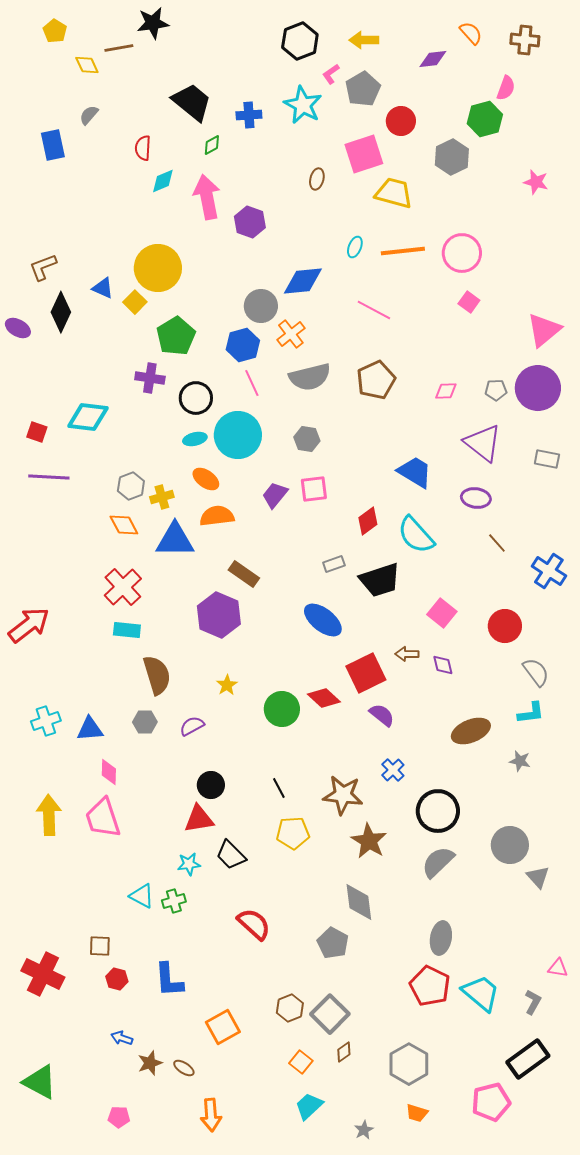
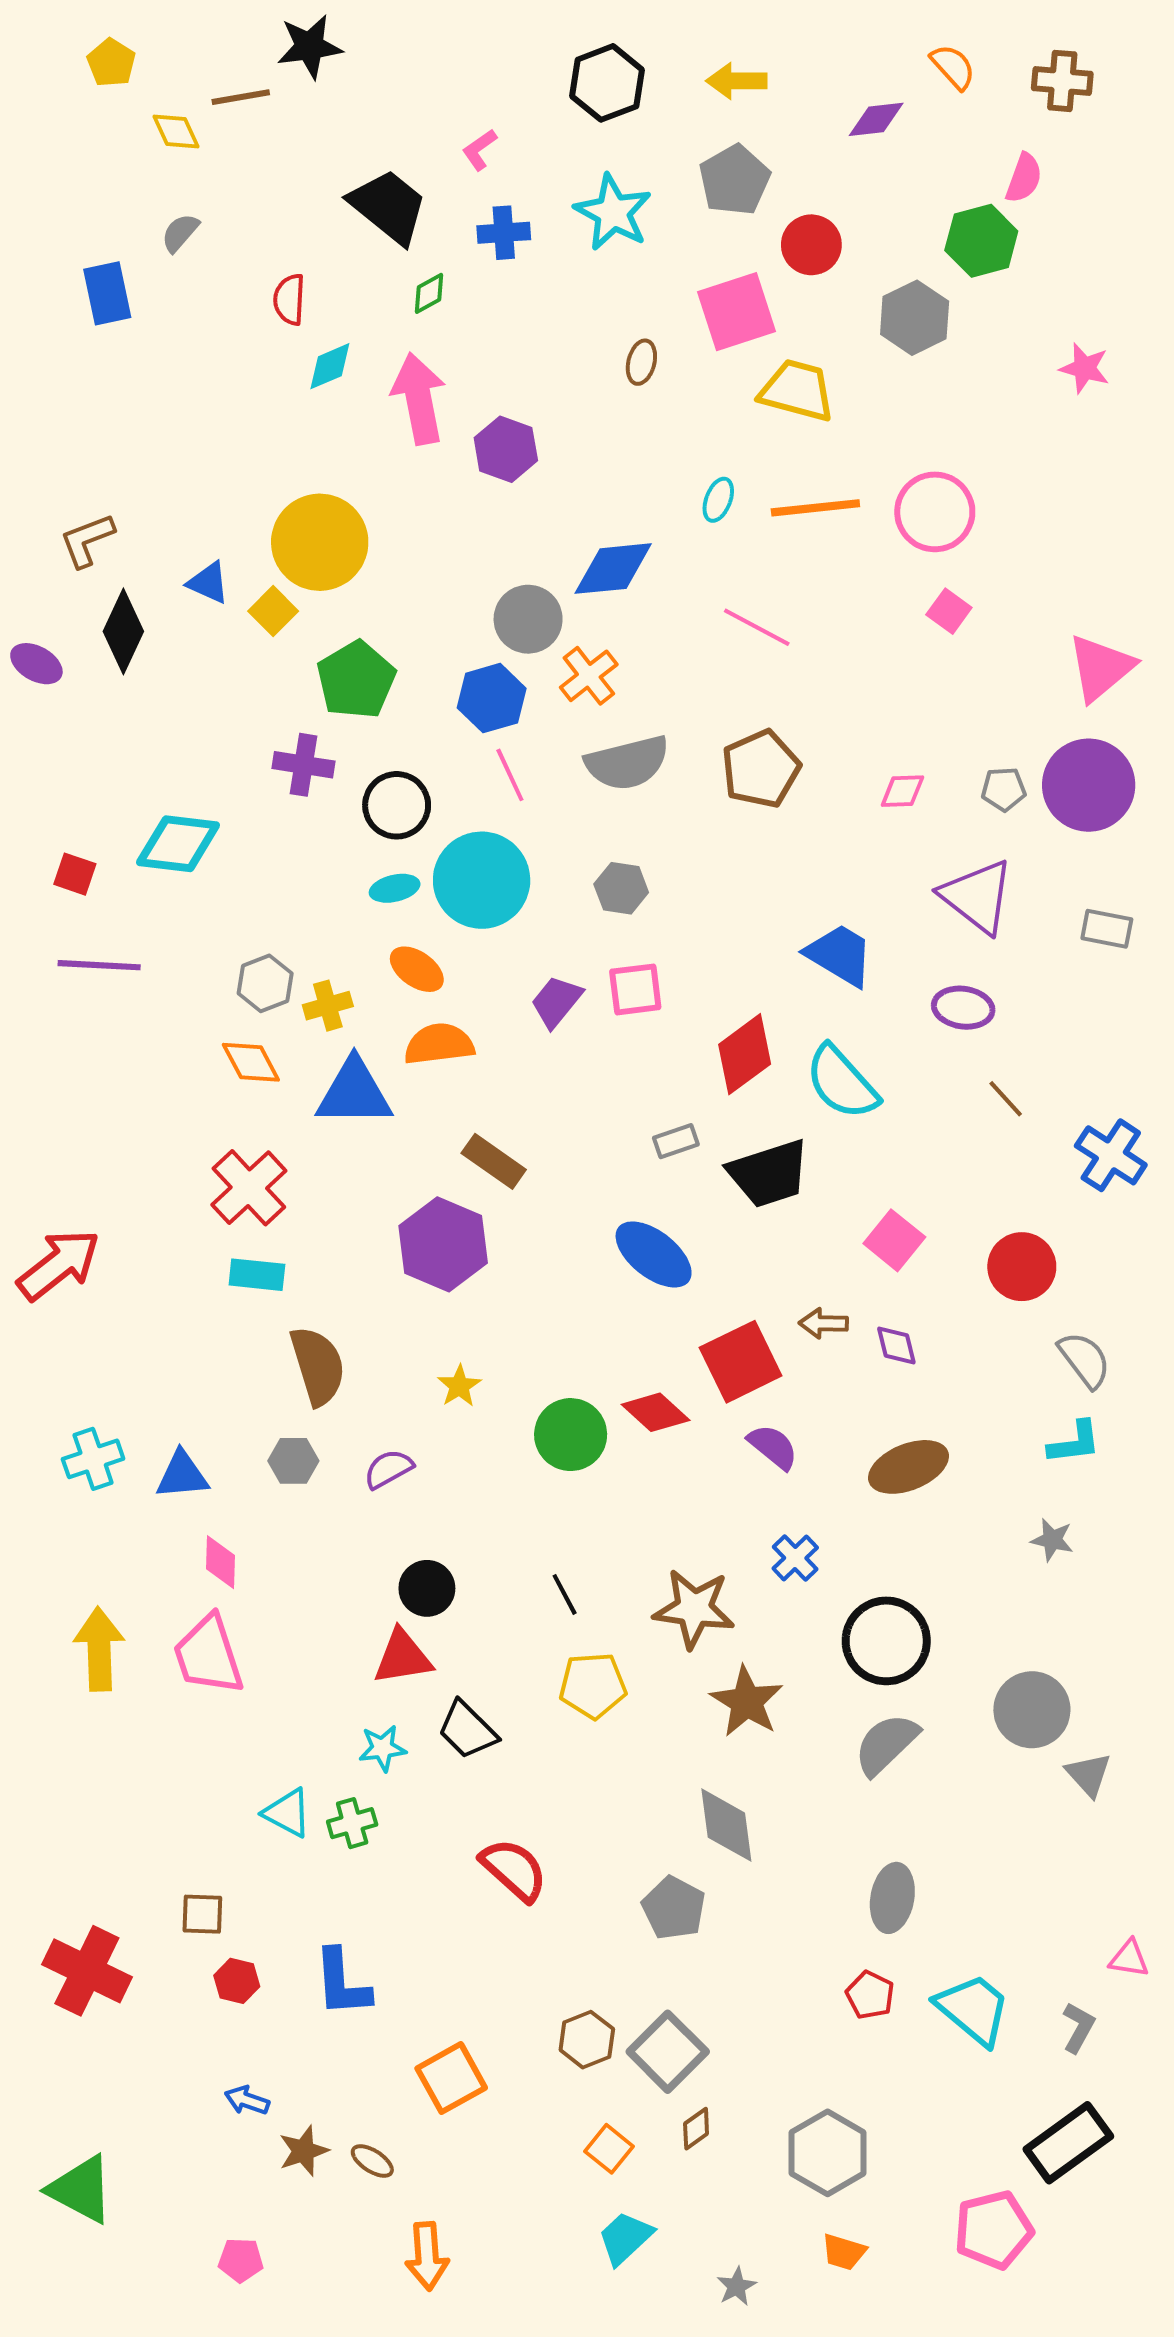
pink L-shape: (331, 74) -> (480, 150), moved
red diamond: (368, 521) -> (745, 1054), size x1.4
brown ellipse: (471, 731) -> (908, 1467), moved
red pentagon: (430, 986) -> (870, 1995), size x0.6

